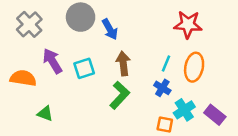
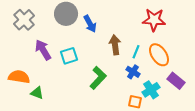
brown arrow: (123, 63) -> (115, 45), moved
orange ellipse: (194, 67) -> (159, 55), turned -45
orange semicircle: (23, 78) -> (19, 77), moved
purple rectangle: (215, 115) -> (176, 81), moved

